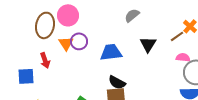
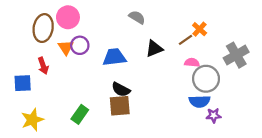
gray semicircle: (132, 15) -> (137, 17), turned 70
black triangle: (148, 44) -> (154, 49), turned 36

